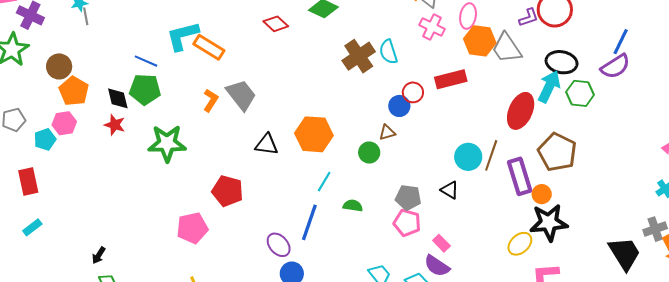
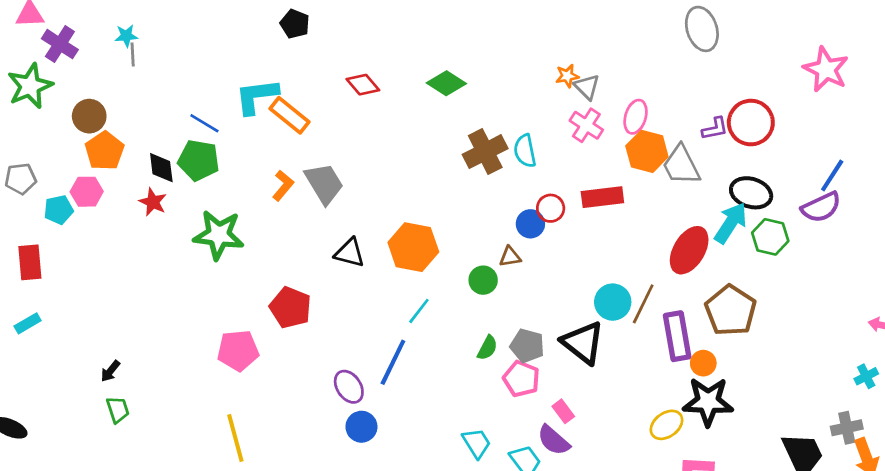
red diamond: (276, 24) -> (363, 85), moved
black triangle: (450, 190) -> (583, 343), size x1.8
green semicircle: (353, 206) -> (487, 348), moved, turned 102

